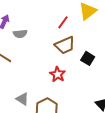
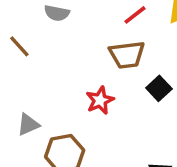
gray triangle: (22, 99) -> (28, 125), turned 48

